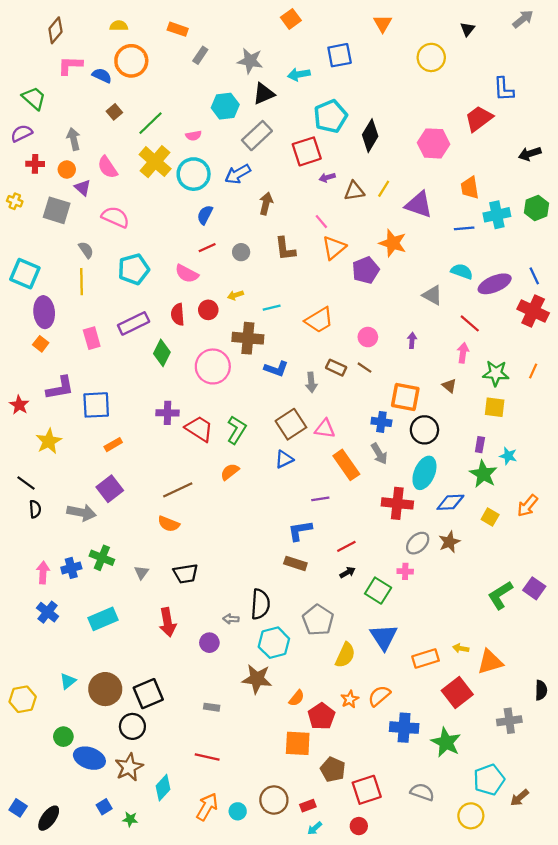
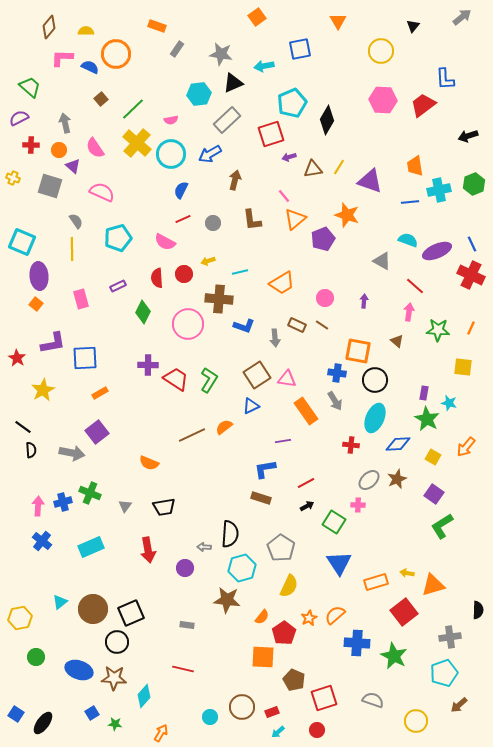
yellow semicircle: (119, 26) -> (86, 31), moved
pink hexagon: (434, 143) -> (383, 100), moved
purple rectangle: (134, 323) -> (118, 286), size x0.6
yellow square: (495, 407) -> (463, 367), moved
orange semicircle: (230, 472) -> (224, 427), moved
brown line: (178, 490) -> (192, 435), moved
red cross: (397, 503) -> (351, 445), size x0.6
purple square: (534, 588) -> (434, 494), moved
yellow semicircle: (345, 655) -> (289, 586), moved
green circle: (63, 737) -> (36, 657), moved
brown star: (129, 767) -> (114, 678), turned 30
cyan pentagon: (489, 780) -> (444, 673), moved
orange arrow: (207, 807) -> (161, 733), moved, size x0.7

